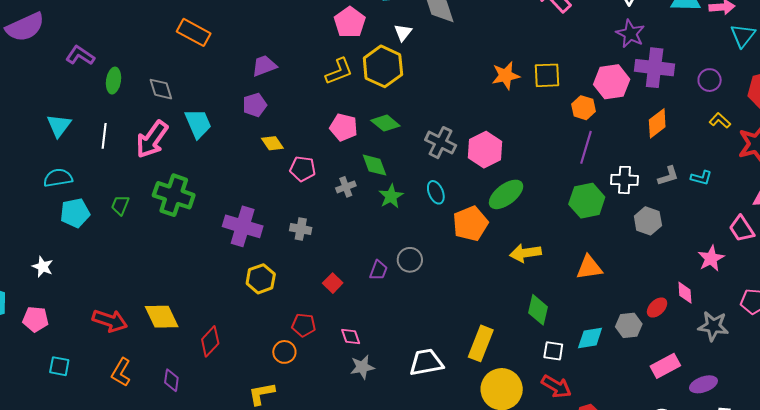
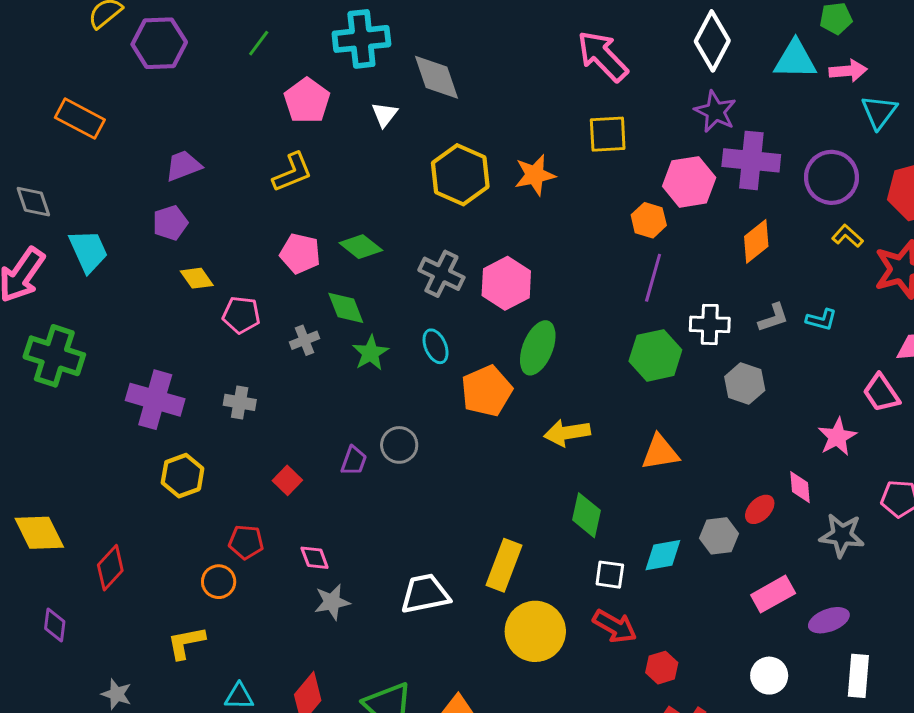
yellow hexagon: (383, 66) -> (460, 175), moved
yellow square: (547, 75) -> (608, 134), moved
purple circle: (710, 80) -> (831, 177), size x1.6
green ellipse: (506, 194) -> (538, 348), turned -30

